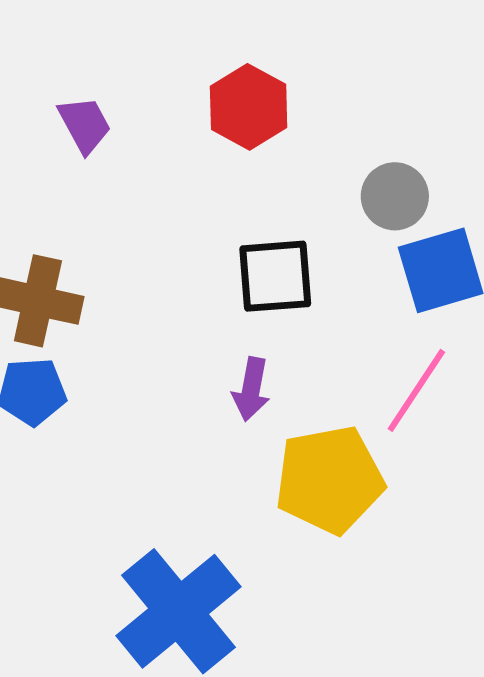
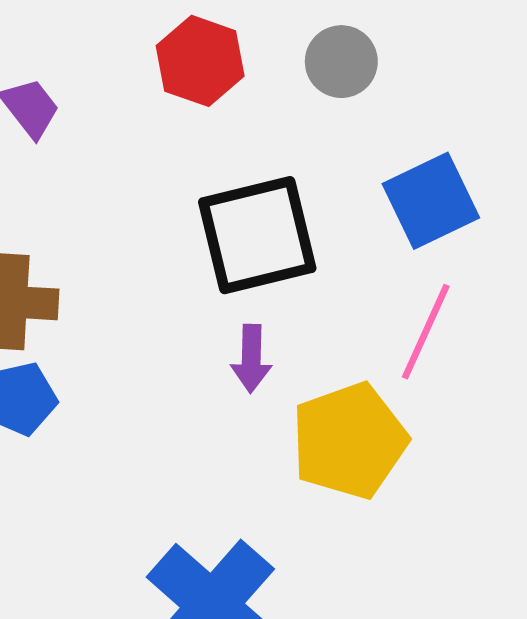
gray circle: (395, 196) -> (341, 62), moved
black square: (275, 276) -> (257, 235), size x1.4

